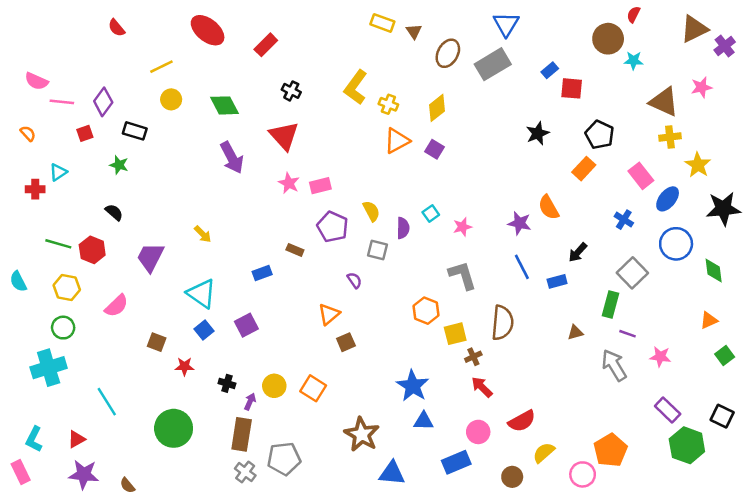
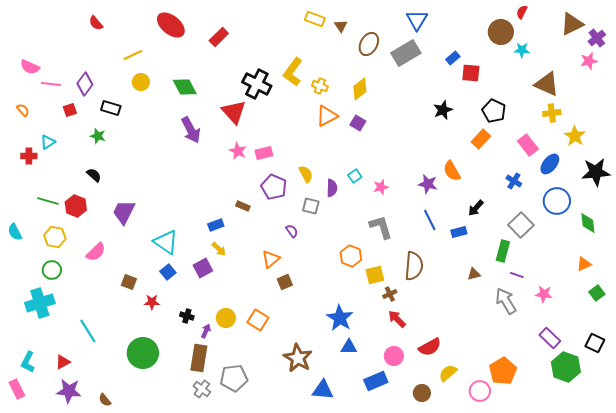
pink star: (702, 87) -> (589, 61), moved
black cross: (291, 91) -> (257, 84), moved, size x1.8
yellow arrow: (203, 234) -> (219, 249), moved

